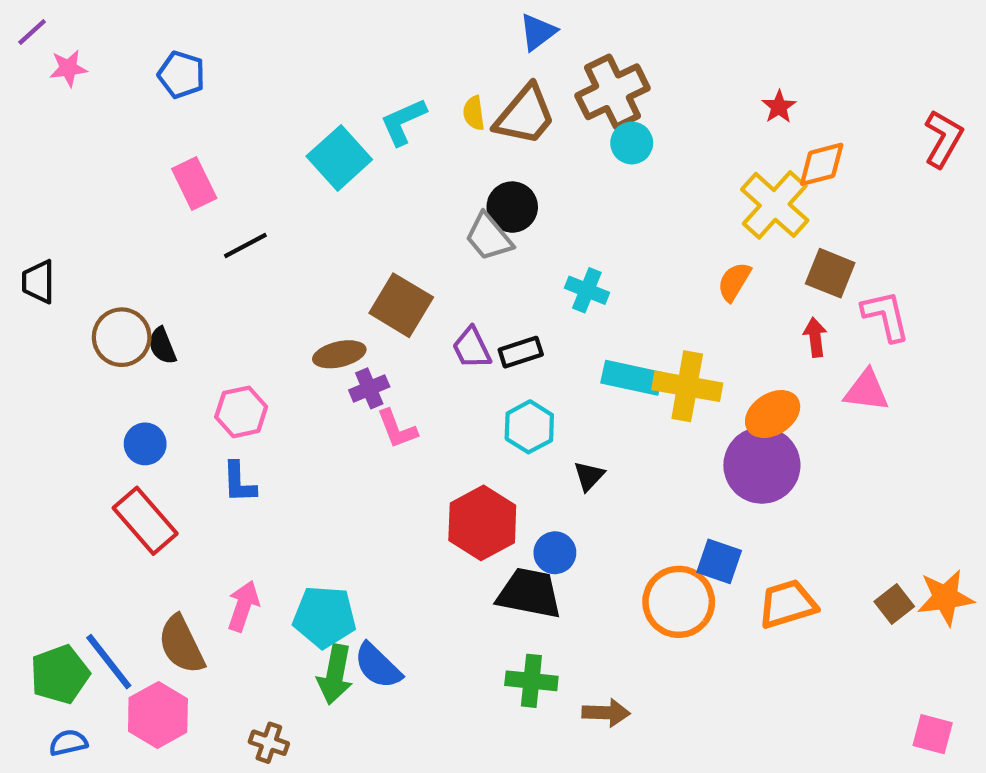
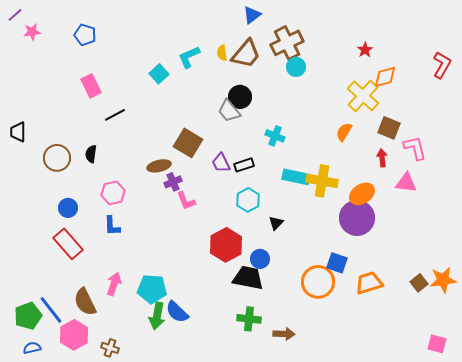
cyan square: (339, 158) -> (159, 74), size x0.7
black semicircle: (162, 346) -> (91, 154), moved, turned 30
brown cross: (269, 743) -> (110, 348), moved

